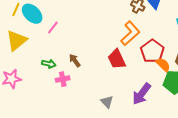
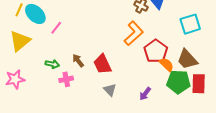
red trapezoid: (117, 59) -> (102, 64), moved
purple arrow: (142, 94) -> (145, 94), size x0.6
gray triangle: (107, 102) -> (110, 90), moved

